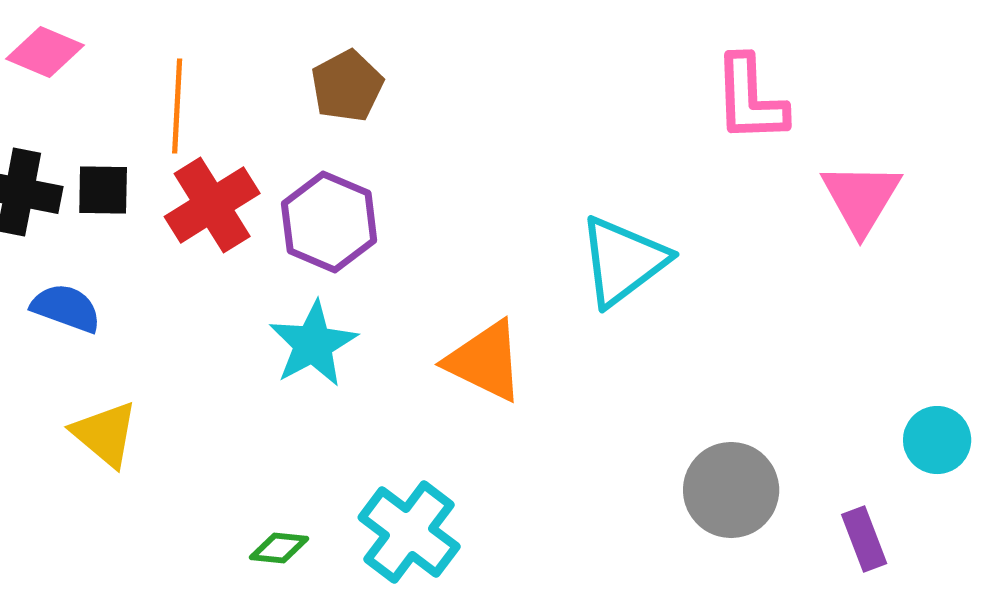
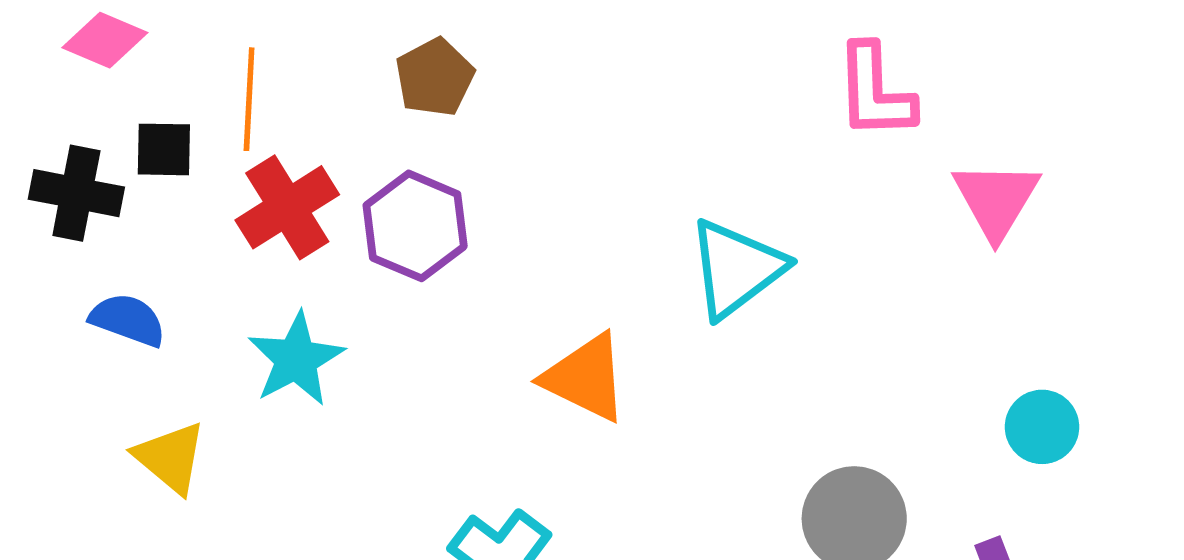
black square: (103, 190) -> (164, 149), moved
cyan star: (313, 344) -> (296, 359), moved
cyan circle: (937, 440) -> (1042, 427), moved

